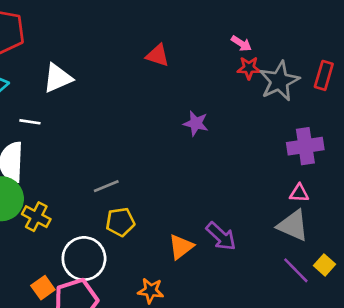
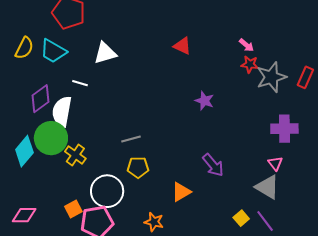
pink triangle: (299, 193) -> (275, 163), turned 42
purple arrow: (221, 236) -> (213, 165), moved
yellow square: (325, 265) -> (241, 218), moved

